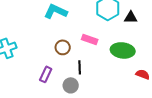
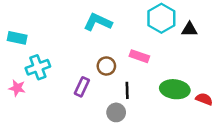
green ellipse: (123, 50) -> (175, 89), moved
purple rectangle: (46, 74) -> (82, 87), moved

